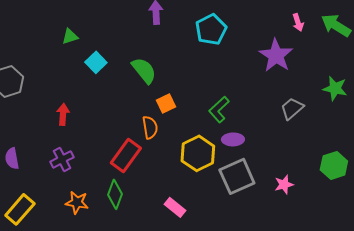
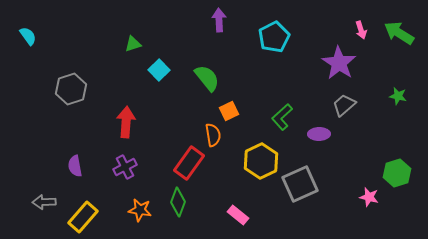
green star: (335, 88) -> (398, 96), size x0.7
gray trapezoid: (292, 108) -> (344, 105), moved
red arrow: (63, 114) -> (126, 122), size x1.4
purple ellipse: (233, 139) -> (319, 134), moved
pink star: (284, 184) -> (369, 197), moved, turned 30

